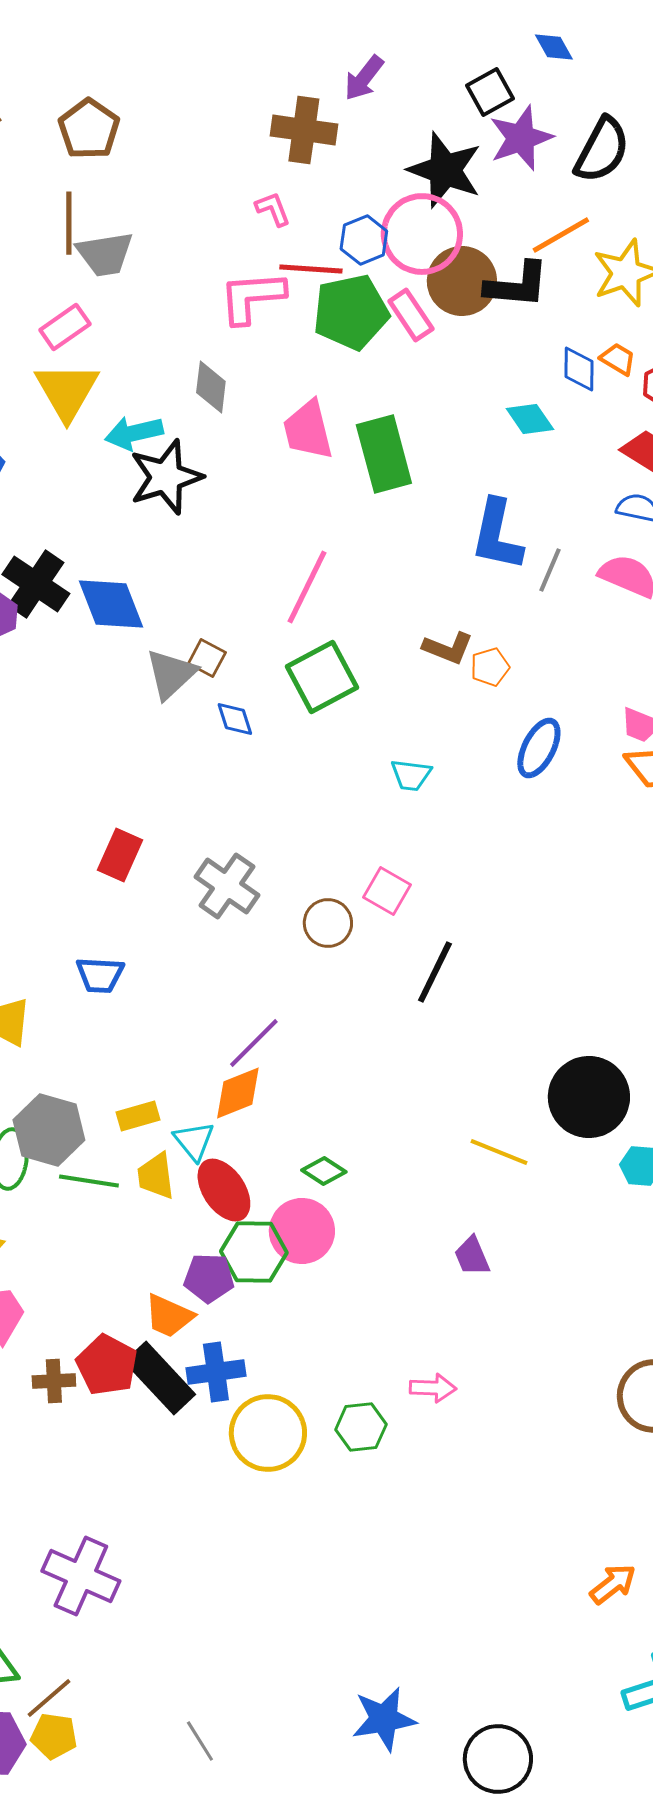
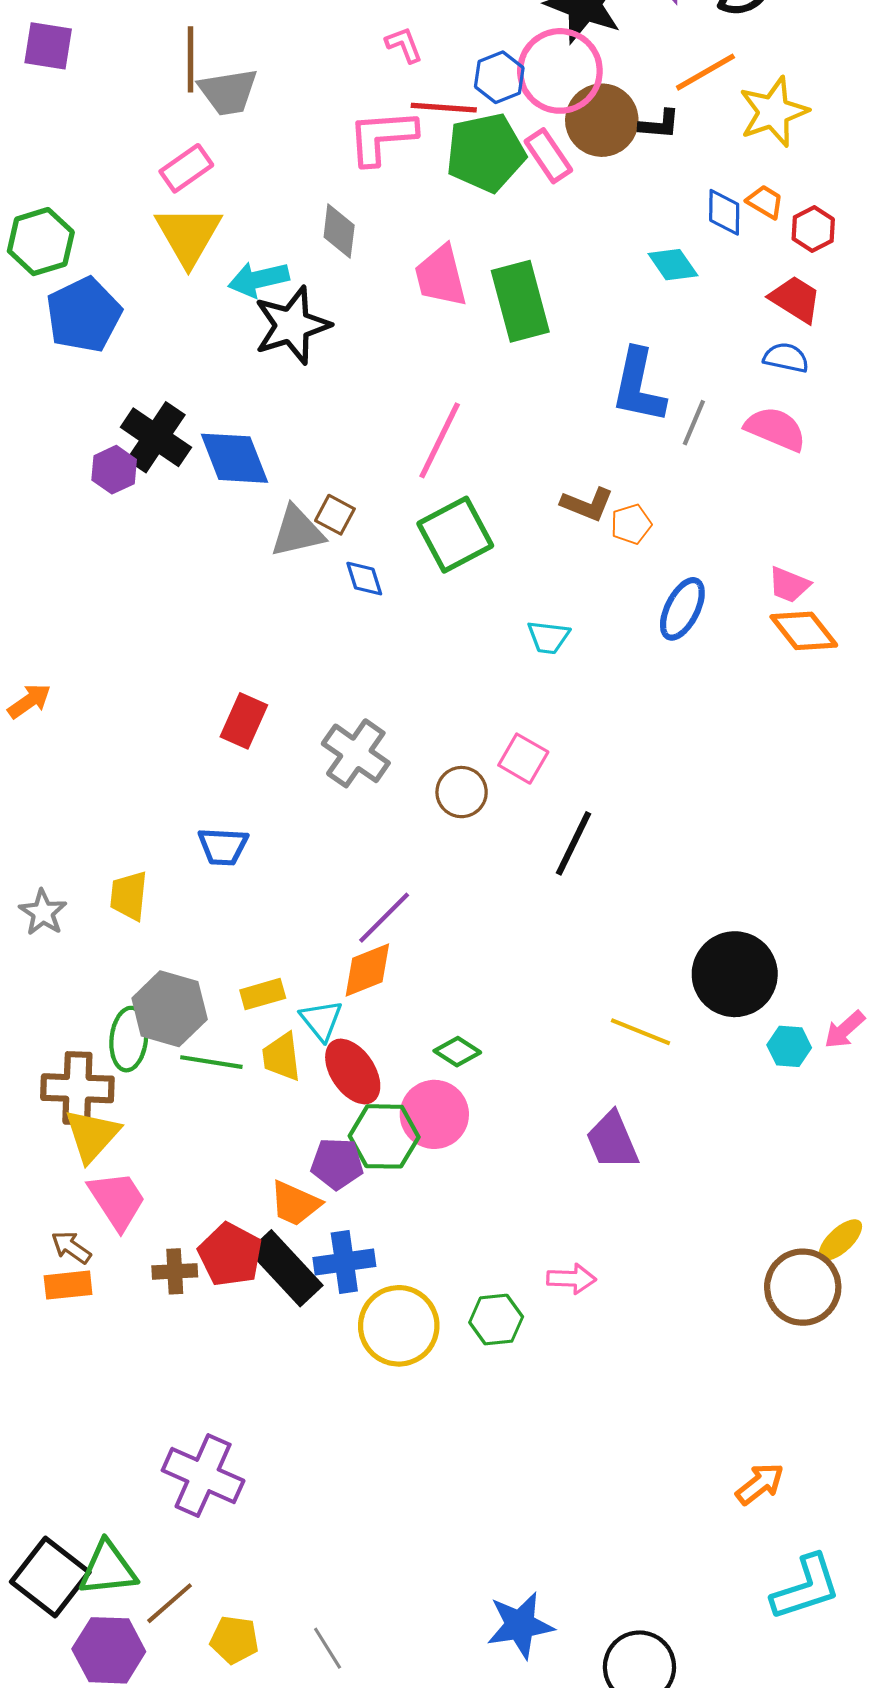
black L-shape: (517, 285) -> (659, 124), size x0.6
gray triangle: (171, 674) -> (297, 531), turned 30
purple trapezoid: (472, 1256) -> (612, 1141), size x1.4
yellow pentagon: (54, 1736) -> (234, 1640), moved

